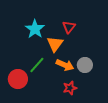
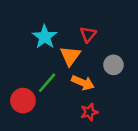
gray circle: (85, 65) -> (113, 65), moved

